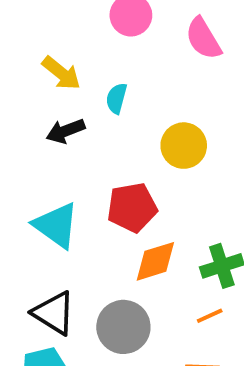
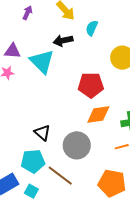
cyan triangle: (56, 225) -> (42, 62), moved
black triangle: (54, 313) -> (42, 133), size x0.7

